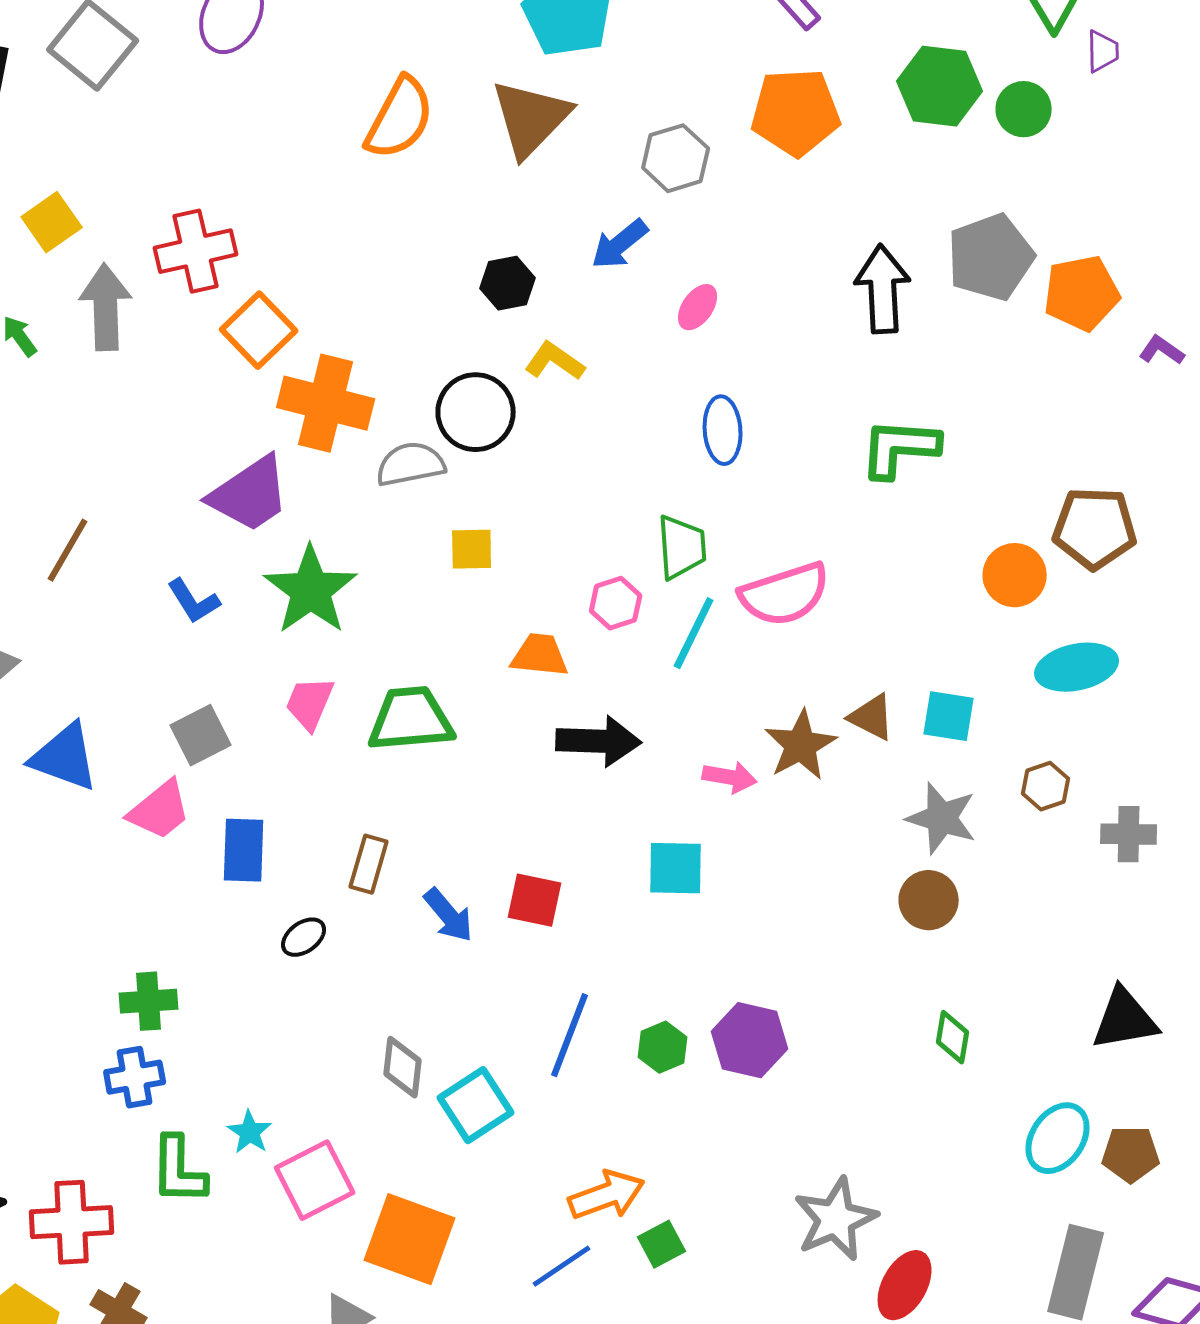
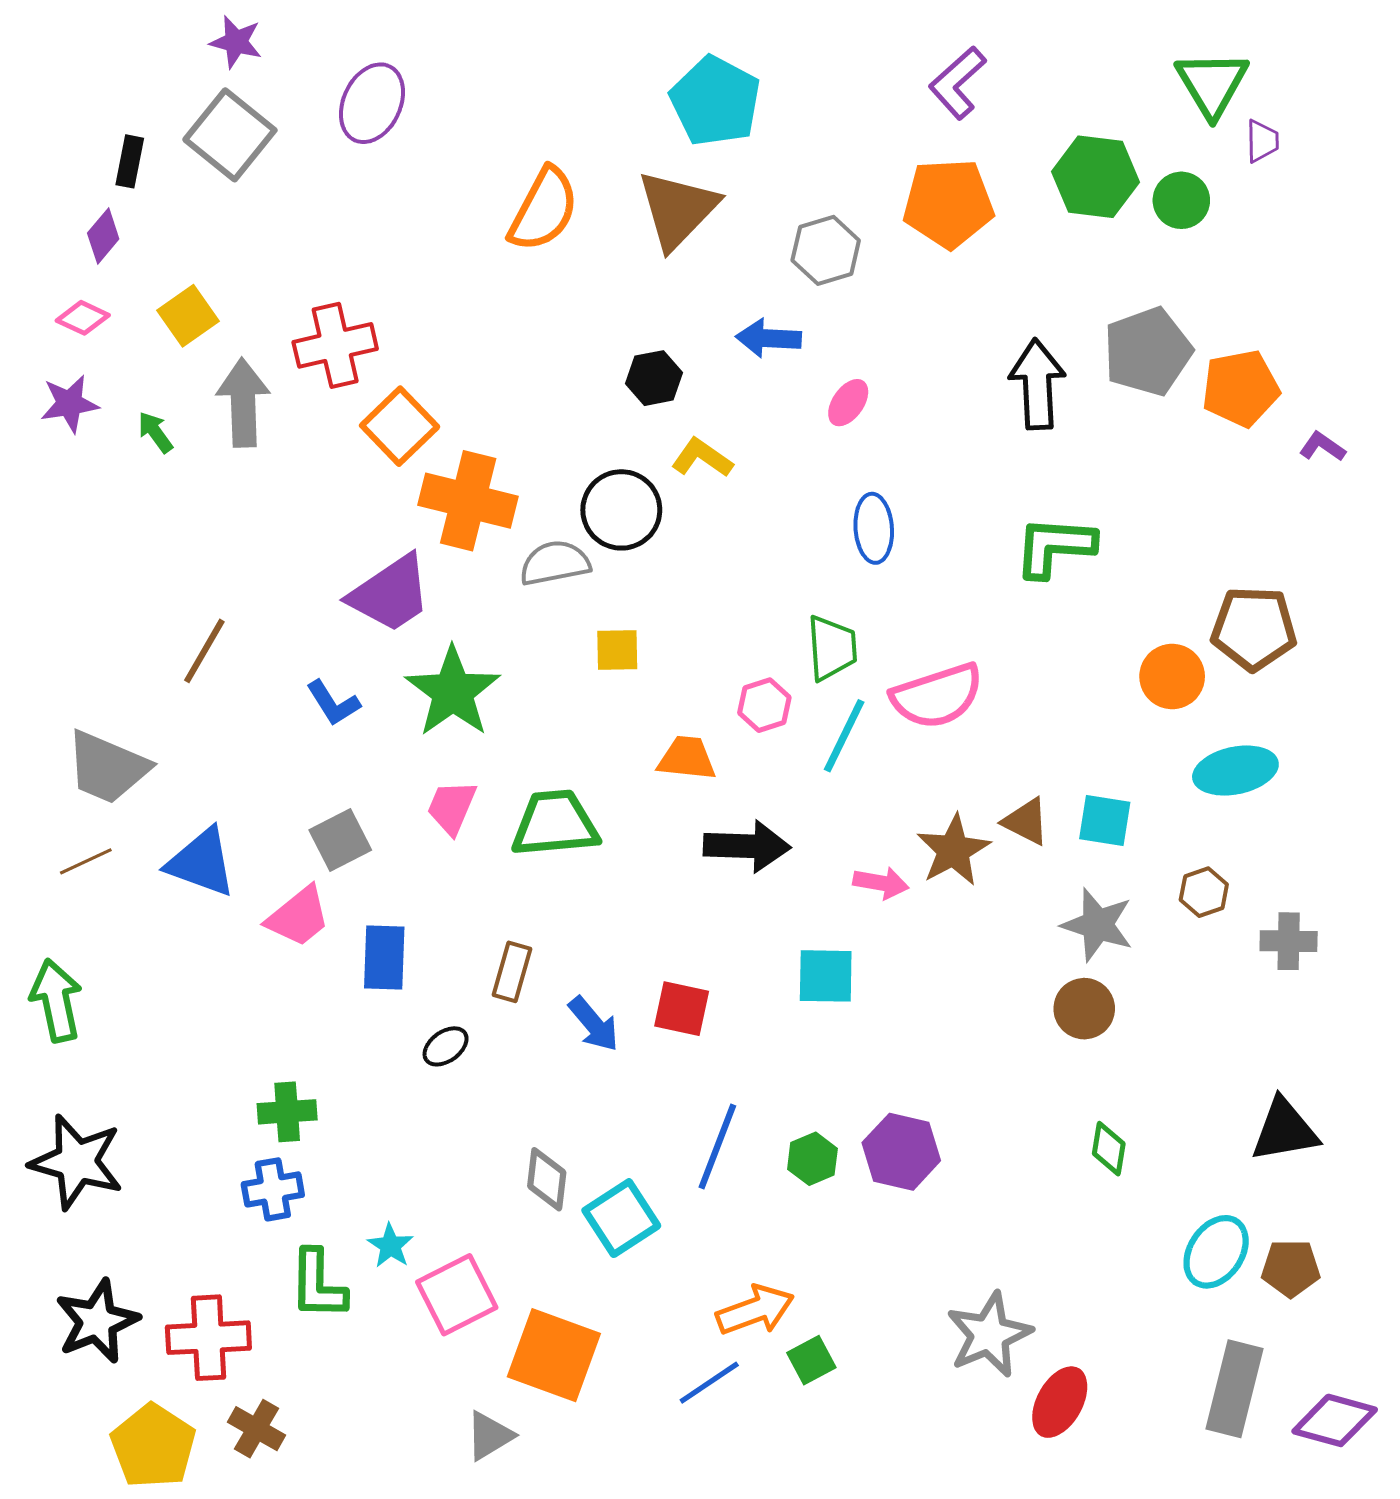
blue arrow: (620, 244) -> (768, 338), turned 42

